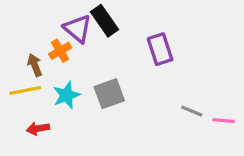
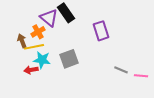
yellow line: (25, 90) -> (34, 47), moved
cyan star: (66, 95) -> (42, 60), turned 30
red arrow: (38, 129) -> (31, 70), moved

